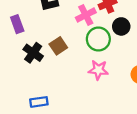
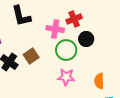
pink cross: (86, 15) -> (55, 29), turned 36

